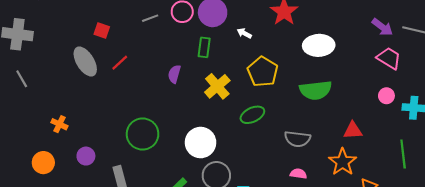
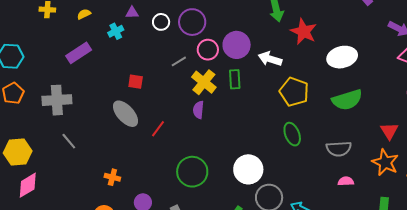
white arrow: (244, 33) -> (270, 59), size x1.6
red line: (120, 63) -> (158, 129), moved
purple semicircle: (174, 74) -> (198, 110), moved
yellow cross: (217, 86) -> (204, 82), moved
green ellipse: (252, 115) -> (292, 134), turned -75
red triangle: (353, 130) -> (389, 131), turned -48

